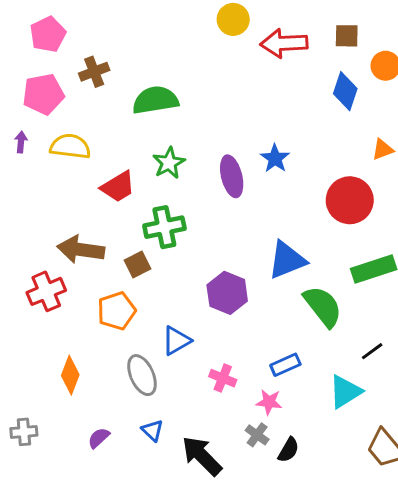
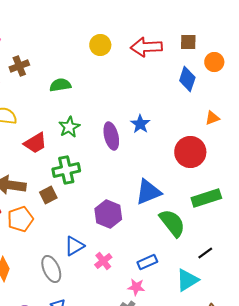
yellow circle: (233, 19) -> (100, 45), moved
green semicircle: (155, 100) -> (60, 85), size x0.7
orange pentagon: (117, 311) -> (20, 219), moved
pink cross: (223, 378) -> (103, 261), moved, turned 30

